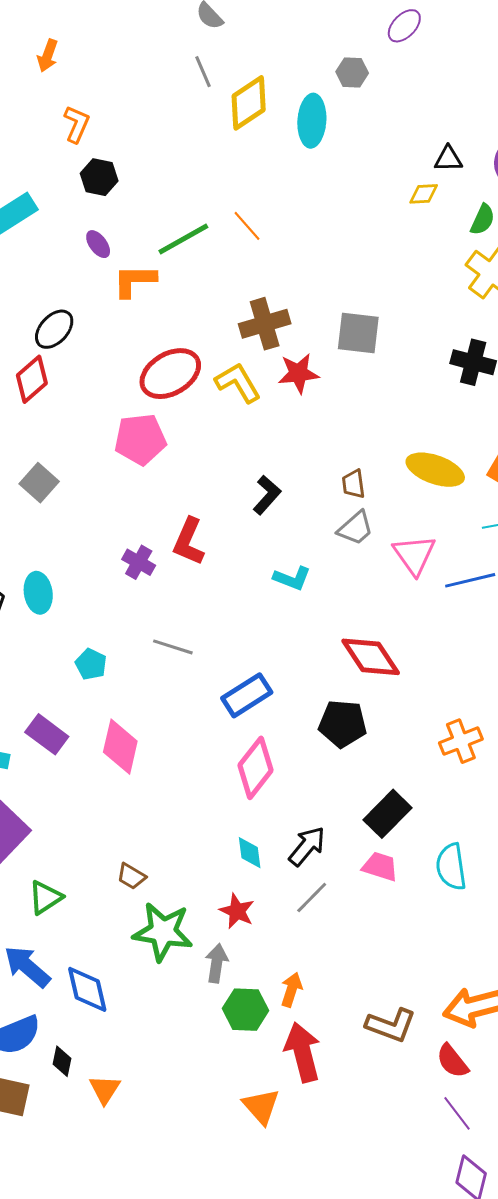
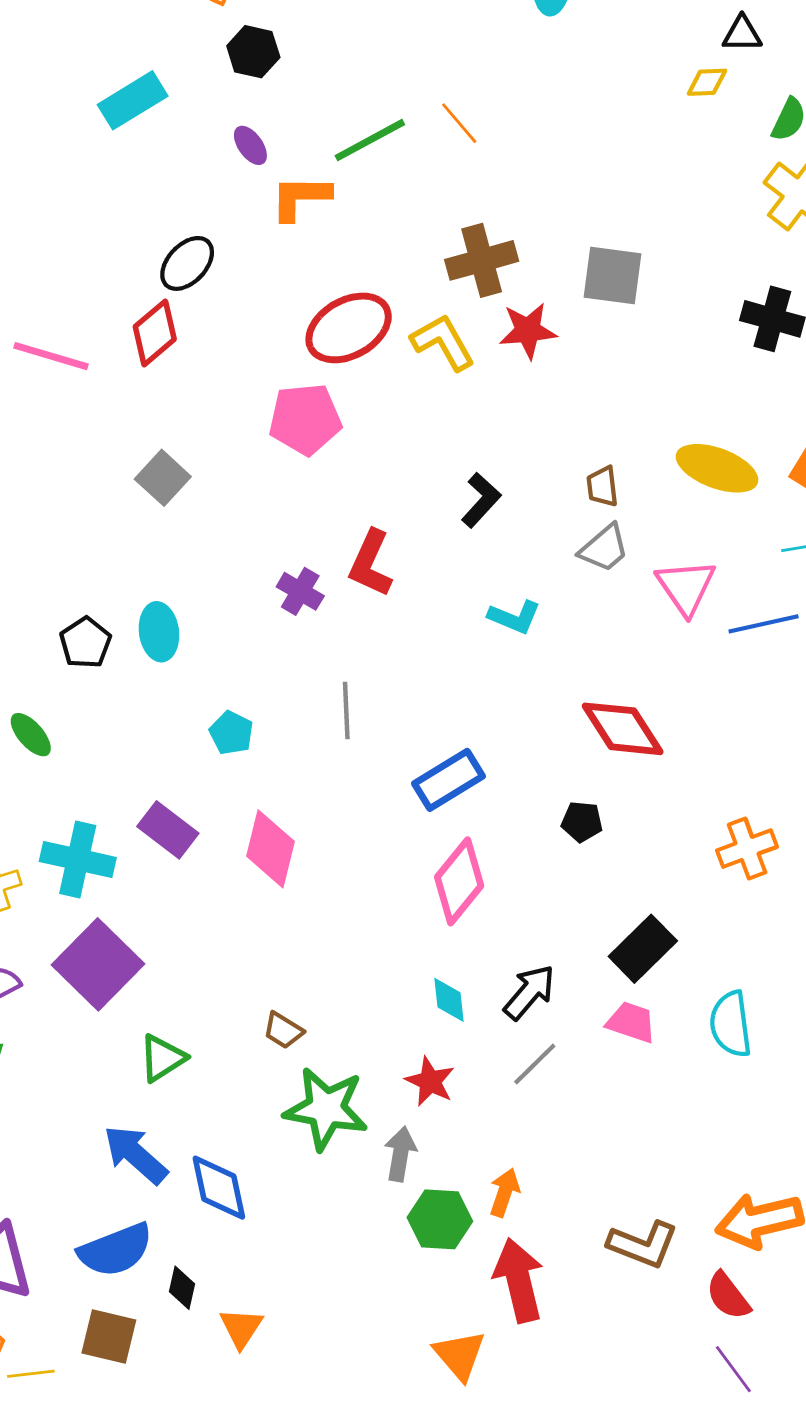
gray line: (173, 647) -> (346, 710), turned 69
black pentagon: (343, 724) -> (582, 822), size x0.6

